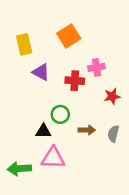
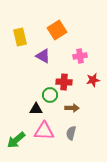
purple triangle: (41, 72) -> (43, 56), moved
red cross: (75, 81) -> (64, 82), moved
gray semicircle: (113, 134) -> (71, 133), moved
green arrow: (19, 169) -> (16, 140), turned -36

